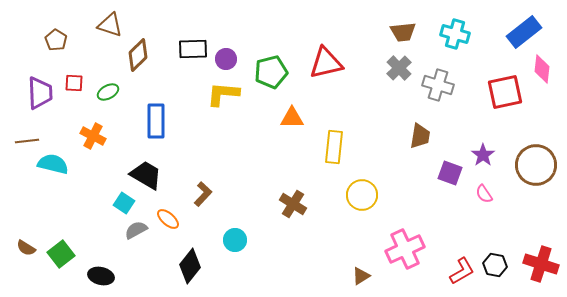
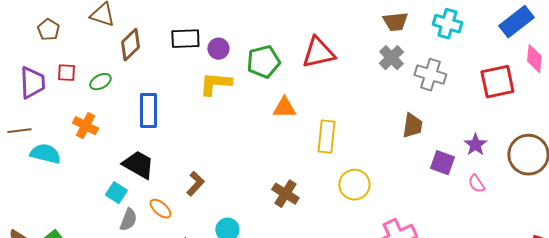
gray semicircle: (136, 230) -> (128, 220), turned 140

